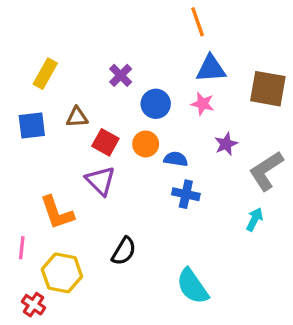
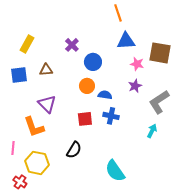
pink star: (203, 104) -> (137, 64), moved
red square: (105, 142) -> (85, 119), moved, turned -35
purple triangle: (100, 181) -> (47, 104), moved

